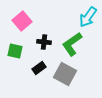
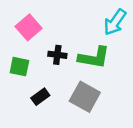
green L-shape: (72, 44) -> (94, 57), turned -135
black rectangle: (39, 68) -> (40, 97), moved

